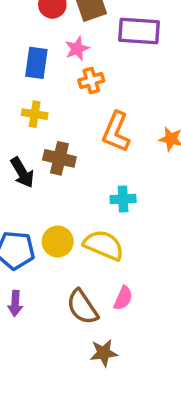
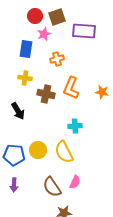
pink star: (77, 49) -> (44, 34), moved
brown cross: (59, 158) -> (46, 94), moved
yellow semicircle: (104, 245) -> (64, 152), turned -140

